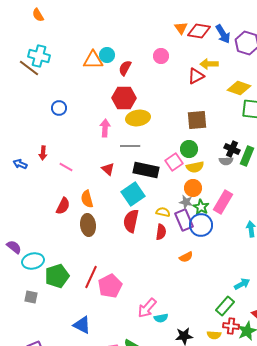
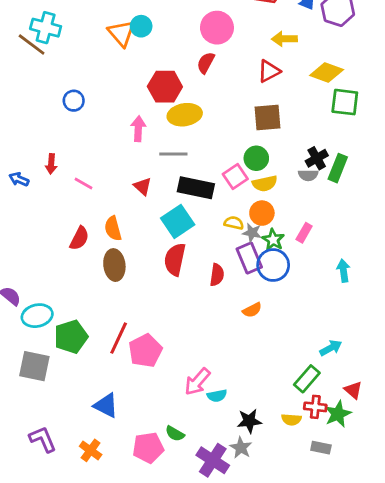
pink circle: (161, 56) -> (217, 28), size x1.5
orange triangle: (93, 60) -> (121, 33), turned 50
red semicircle: (125, 68) -> (206, 63), moved
red triangle: (196, 76) -> (269, 71), moved
black cross: (232, 149) -> (317, 158), turned 35
pink rectangle: (223, 202) -> (304, 233), size x0.6
yellow semicircle: (163, 212) -> (234, 223), moved
gray square: (31, 297) -> (34, 366), size x1.6

